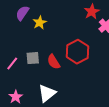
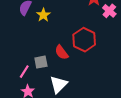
gray square: (33, 58) -> (41, 62), moved
pink line: (12, 63) -> (24, 72), moved

